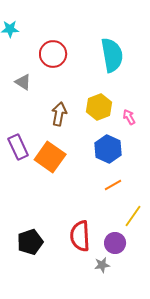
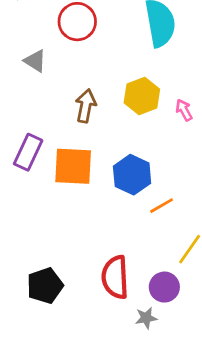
purple rectangle: (18, 147) -> (28, 152), turned 50
blue hexagon: (108, 149) -> (132, 175), moved
orange square: (50, 157) -> (73, 166), turned -32

